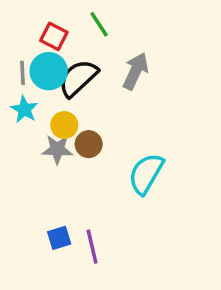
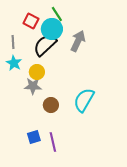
cyan circle: (49, 71) -> (52, 29), moved
brown circle: (89, 144) -> (51, 105), moved

